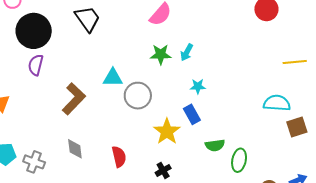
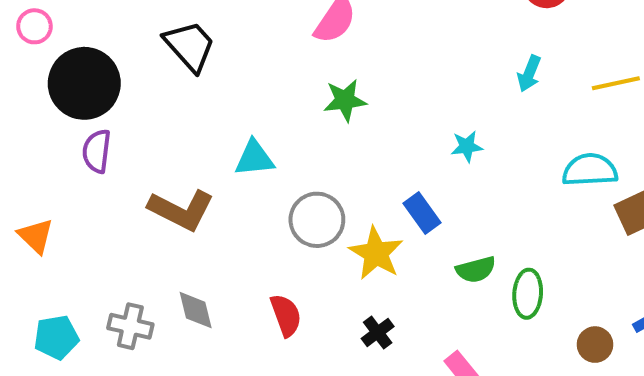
cyan arrow: (187, 52) -> (529, 74), moved
cyan star: (198, 86) -> (467, 146), moved
gray circle: (138, 96) -> (317, 220), moved
brown L-shape: (74, 99) -> (181, 210), turned 80
gray cross: (34, 162) -> (130, 326), moved

